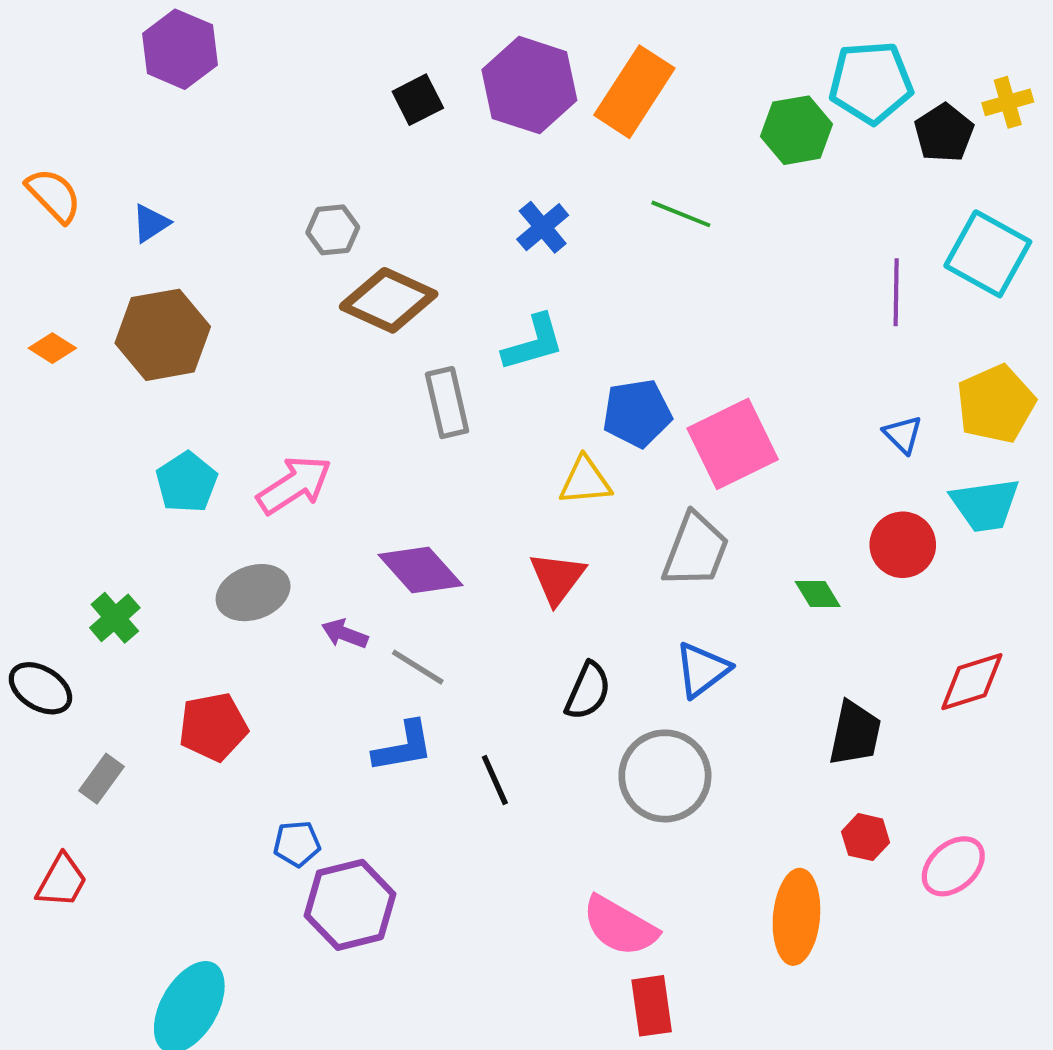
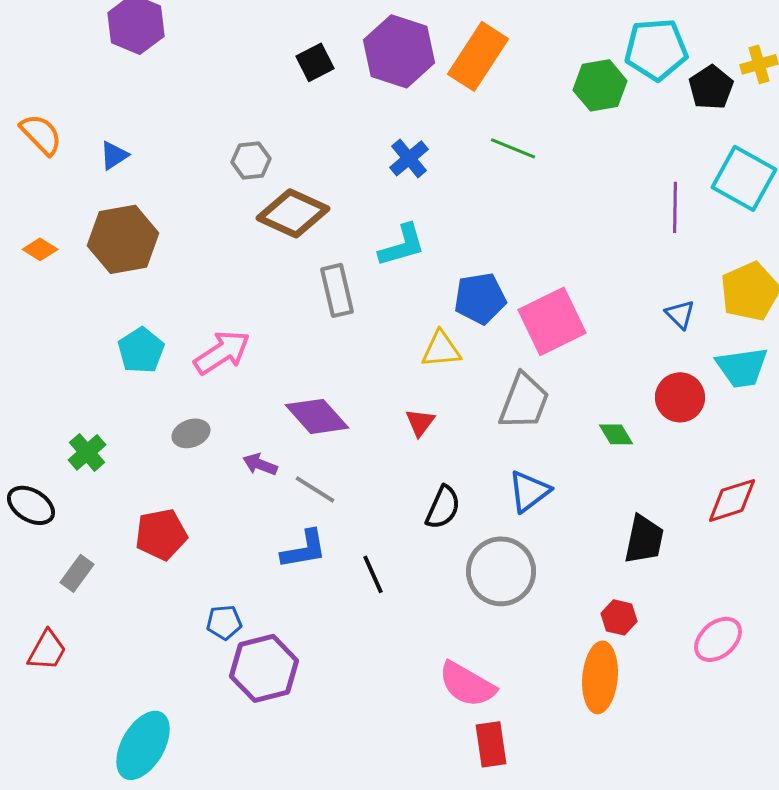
red triangle: (557, 578) -> (420, 422), size x0.7
gray ellipse: (253, 593) -> (191, 433), size x0.7
red hexagon: (866, 837) -> (619, 617), moved

